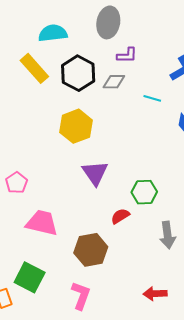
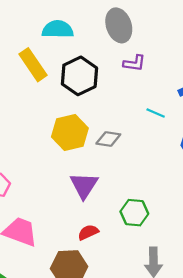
gray ellipse: (108, 22) -> (119, 25), turned -36
gray diamond: (114, 82) -> (108, 139), moved
red semicircle: (120, 216) -> (88, 232), moved

